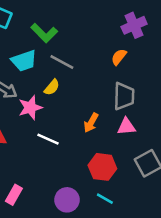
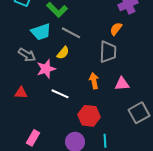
gray trapezoid: (124, 96) -> (108, 52), moved
orange arrow: (91, 123) -> (94, 81), turned 140
red hexagon: (102, 167) -> (89, 116), moved
cyan line: (105, 199) -> (105, 141), turned 56

